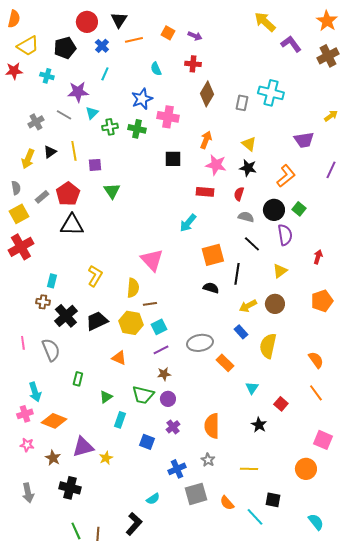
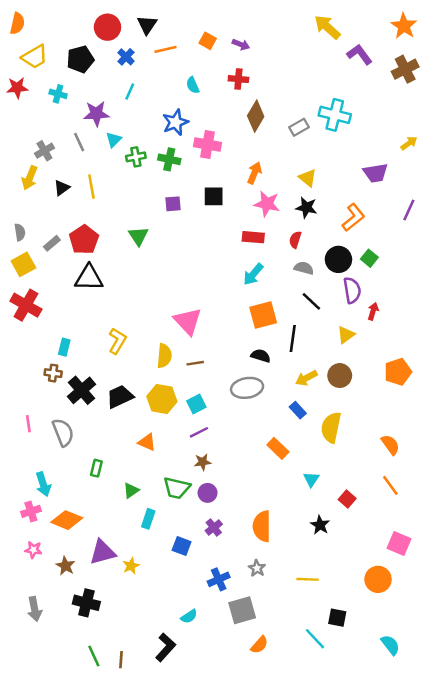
gray rectangle: (242, 103) -> (299, 127), turned 49
gray line: (64, 115) -> (79, 142), turned 35
yellow arrow: (28, 159) -> (30, 178), moved
purple square: (95, 165) -> (173, 204), moved
cyan arrow: (188, 223) -> (253, 274), moved
red cross: (21, 247) -> (26, 305), turned -30
red arrow: (318, 257) -> (373, 311), moved
brown line: (150, 304) -> (195, 363), moved
gray ellipse: (200, 343) -> (247, 388), moved
orange semicircle: (227, 503) -> (259, 645), moved, turned -98

